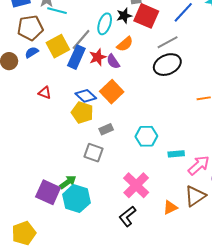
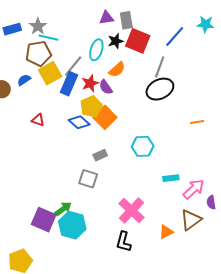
brown pentagon: (30, 28) -> (38, 54), moved
gray line: (168, 42) -> (160, 67), turned -40
yellow pentagon: (82, 112) -> (91, 107), moved, turned 30
cyan hexagon: (146, 136) -> (143, 146), moved
black L-shape: (127, 216) -> (124, 242), turned -35

